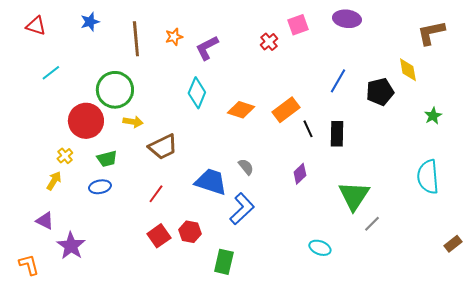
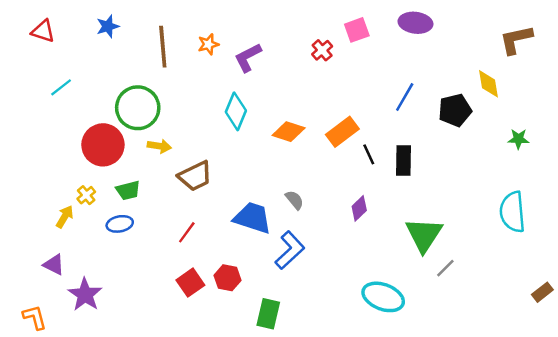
green star: (433, 116) -> (518, 139), turned 30
yellow cross: (65, 156) -> (86, 195), moved
cyan ellipse: (320, 248) -> (383, 297), size x1.6

